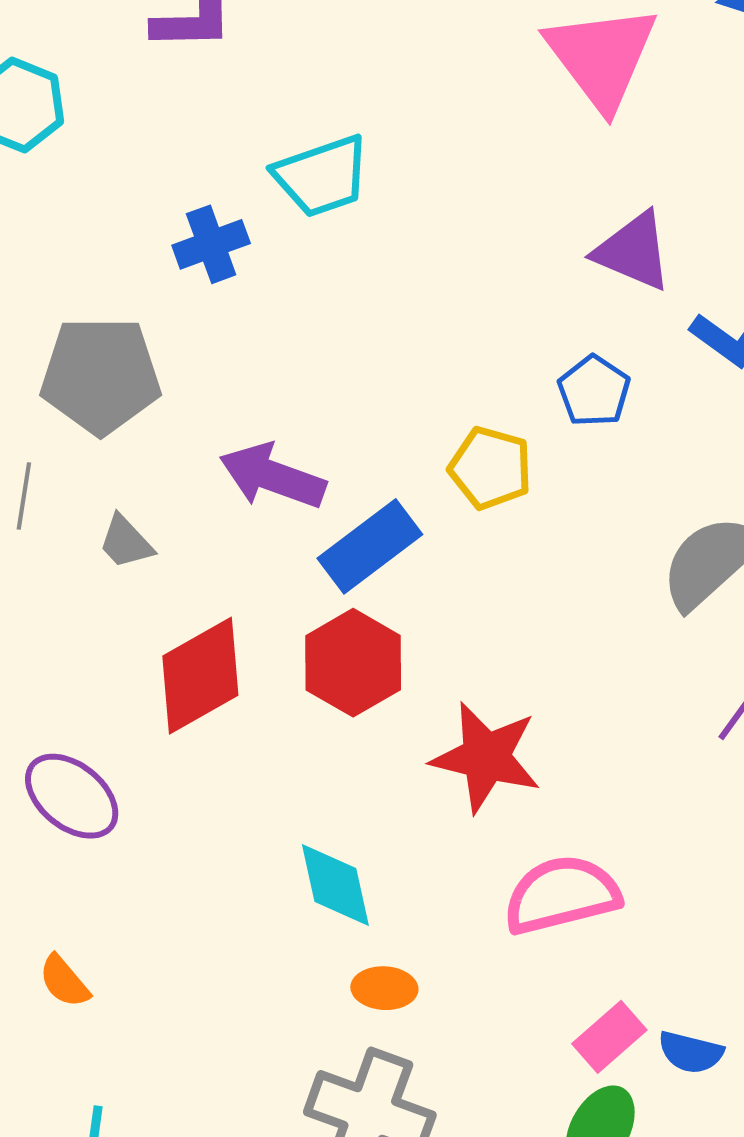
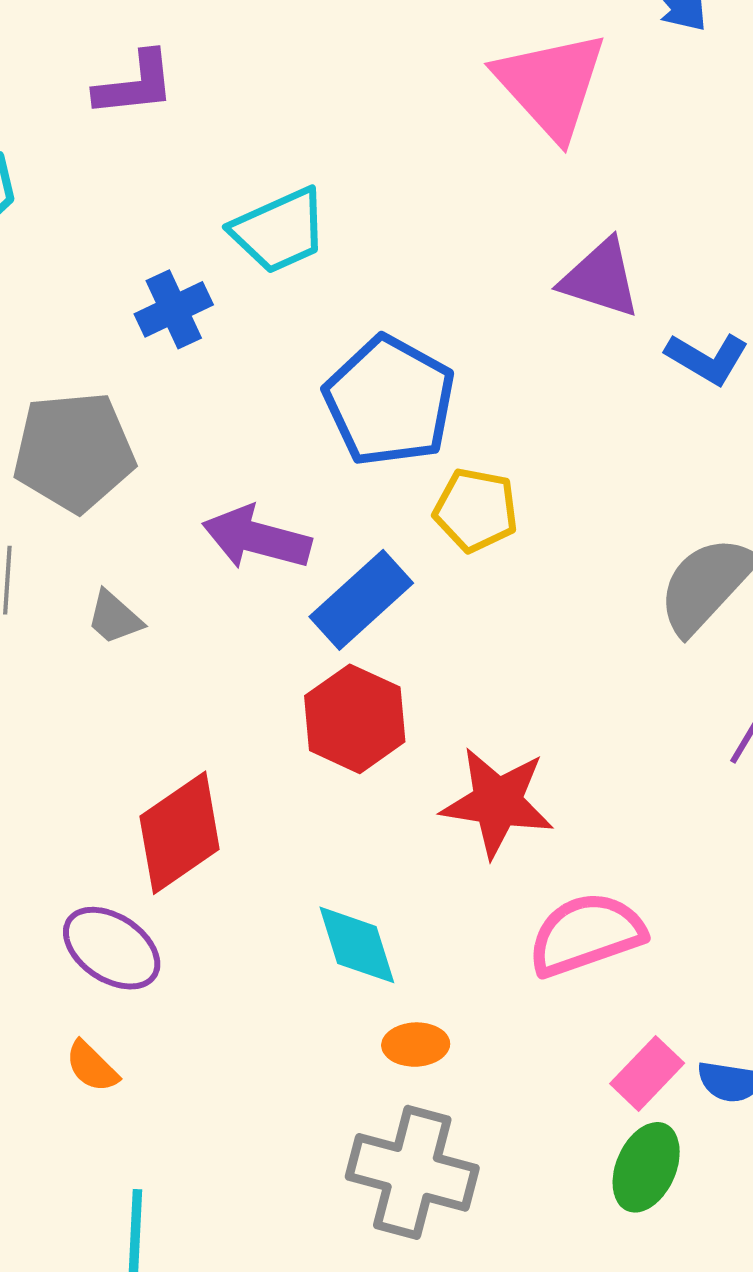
blue pentagon: (594, 391) -> (390, 401), moved, size x1.8
red diamond: (200, 676) -> (180, 833), moved
purple ellipse: (72, 796) -> (112, 948), moved

